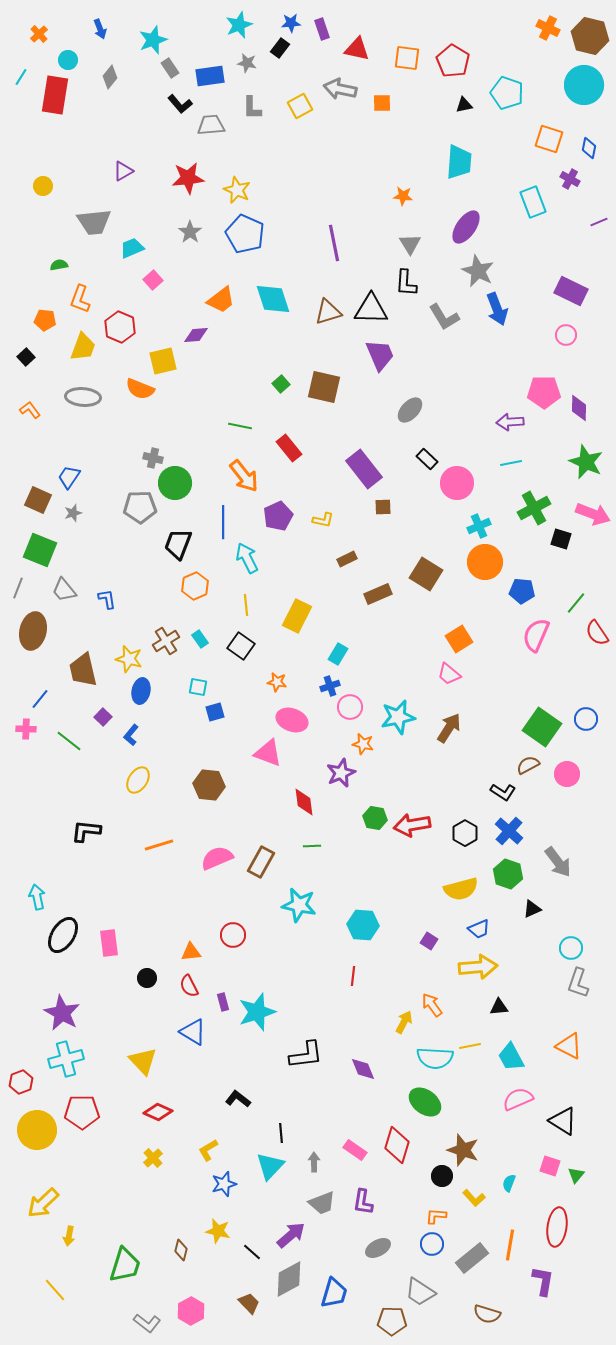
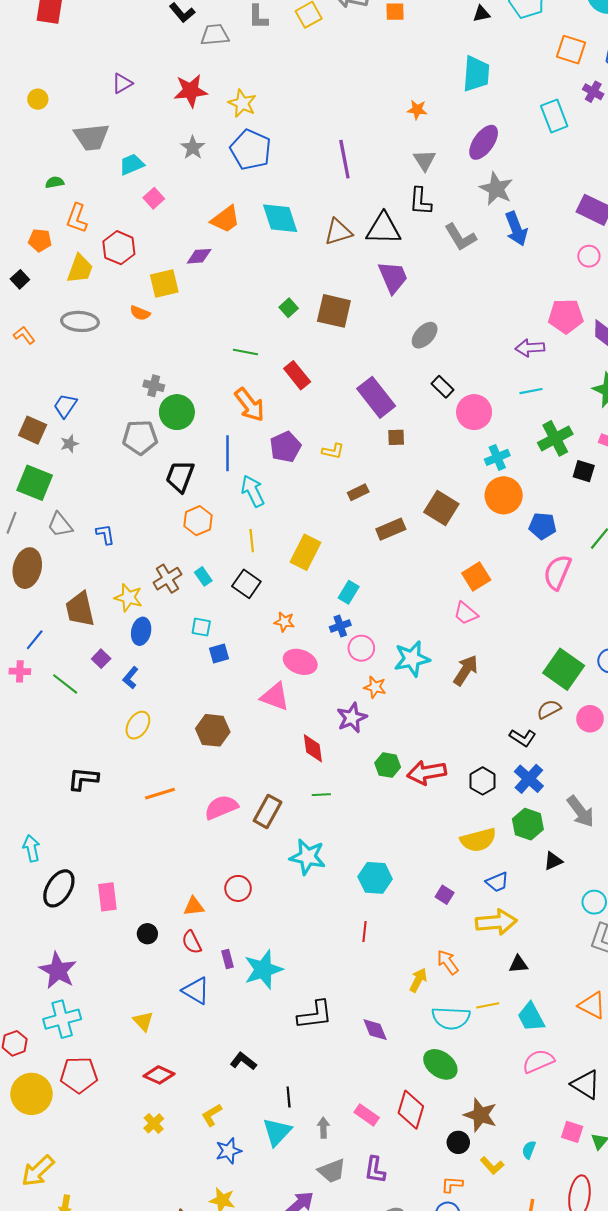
orange semicircle: (140, 389) -> (140, 313), size x0.7
yellow triangle: (143, 1061) -> (143, 1021), size x0.7

